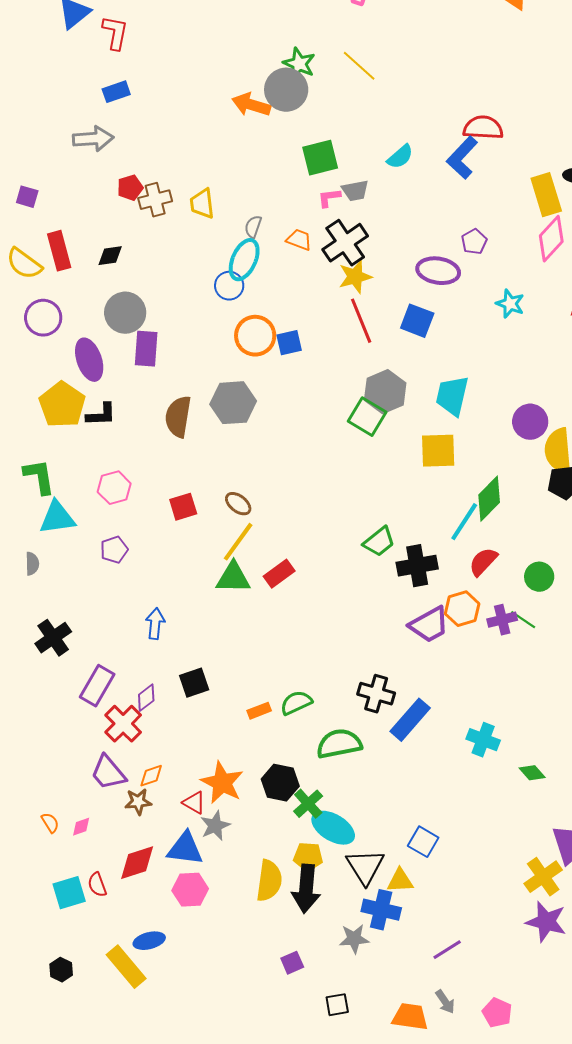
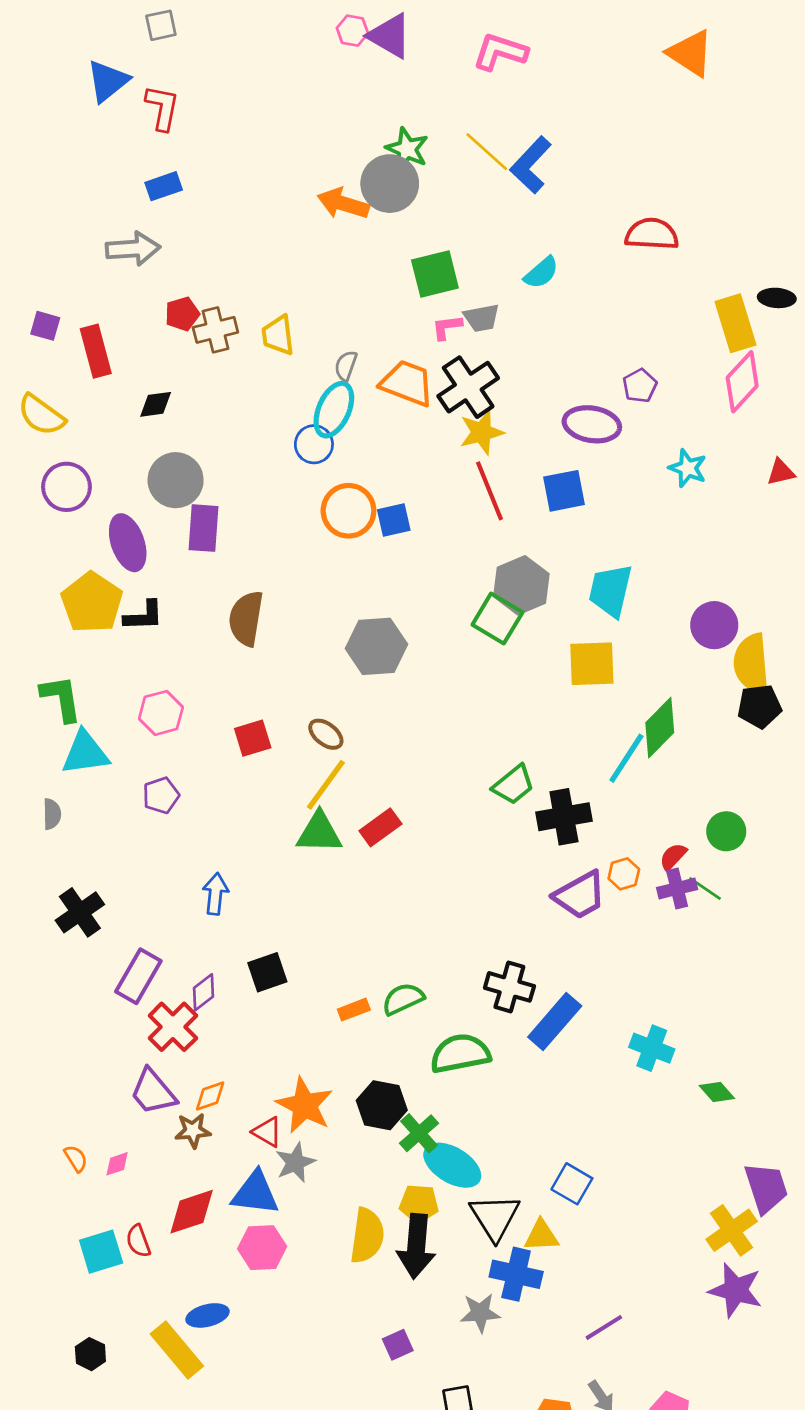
blue L-shape: (462, 158) -> (531, 165), moved
orange trapezoid: (299, 240) -> (407, 383), size x1.6
red rectangle: (59, 251) -> (96, 351), moved
blue square: (417, 321) -> (564, 491), turned -32
gray hexagon: (233, 403) -> (376, 646), moved
red semicircle: (483, 562) -> (673, 857), moved, size x0.7
orange hexagon: (462, 609) -> (624, 874), size x0.7

